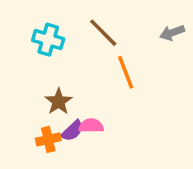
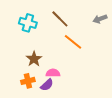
orange line: (126, 72) -> (73, 42), turned -30
purple semicircle: (72, 131) -> (47, 85), moved

